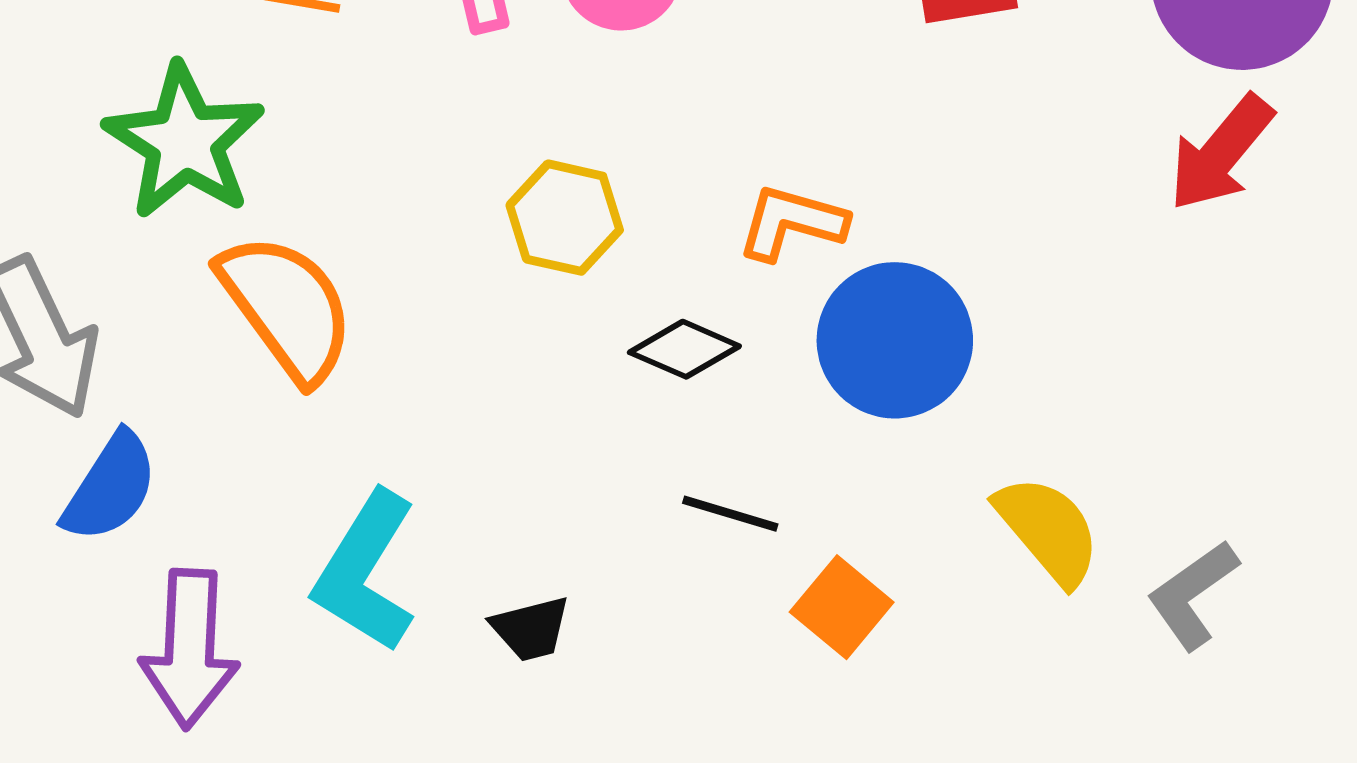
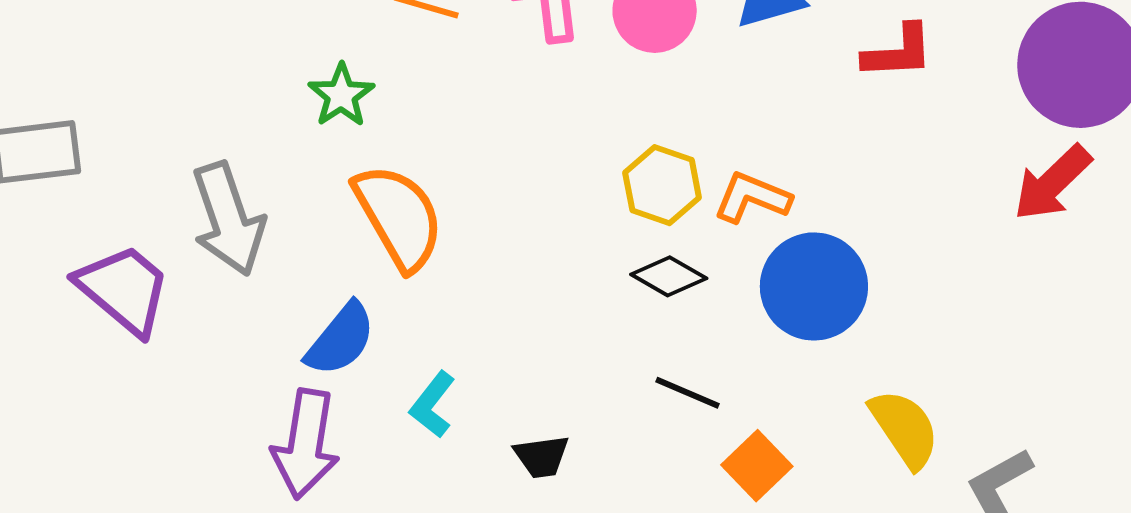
green star: (184, 142) -> (341, 95), size x0.6
yellow hexagon: (565, 218) -> (662, 185), moved
blue semicircle: (110, 487) -> (341, 339), moved
cyan L-shape: (366, 572) -> (432, 405), size x0.6

